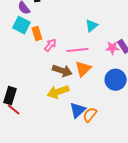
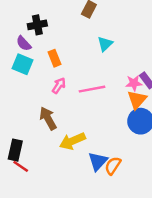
cyan triangle: (92, 26) -> (105, 44), moved
orange rectangle: (37, 34) -> (54, 58), moved
orange triangle: (83, 69) -> (137, 100), moved
brown arrow: (62, 71) -> (48, 118), moved, turned -132

